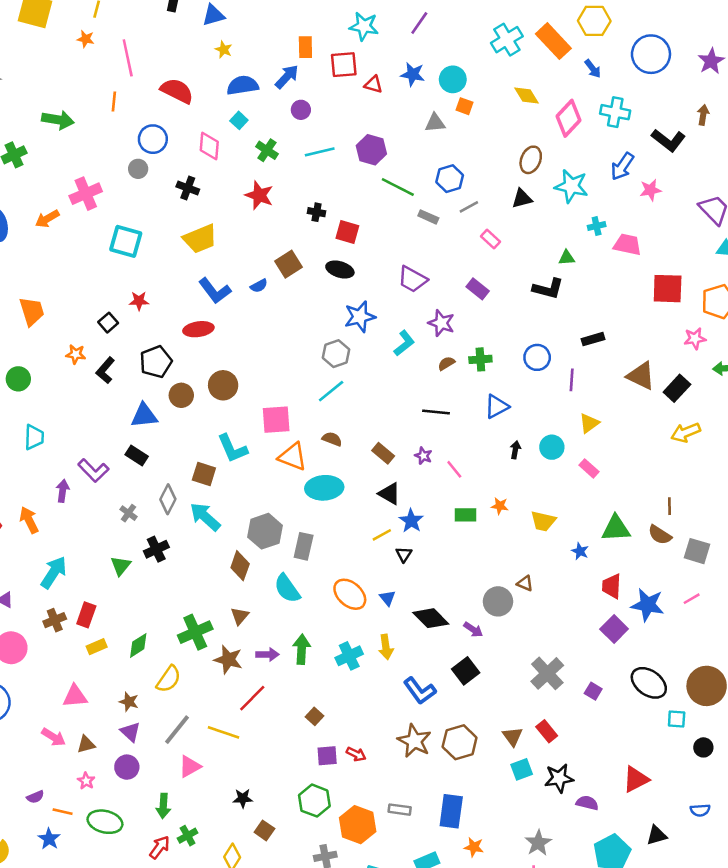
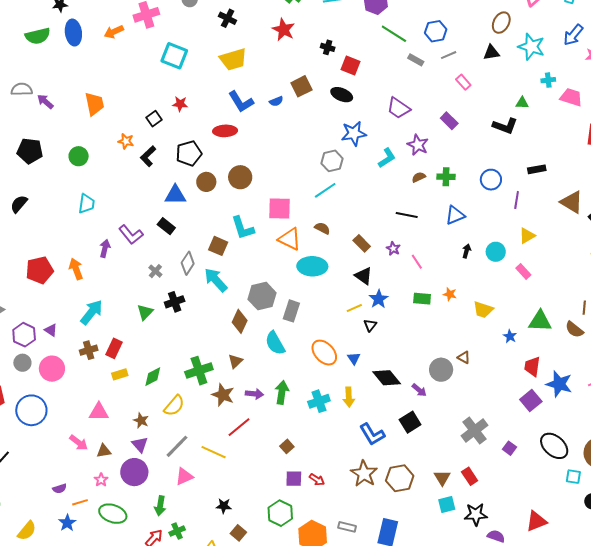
purple circle: (127, 767) -> (134, 472), size x1.4
orange line: (63, 812) -> (80, 502), turned -35

